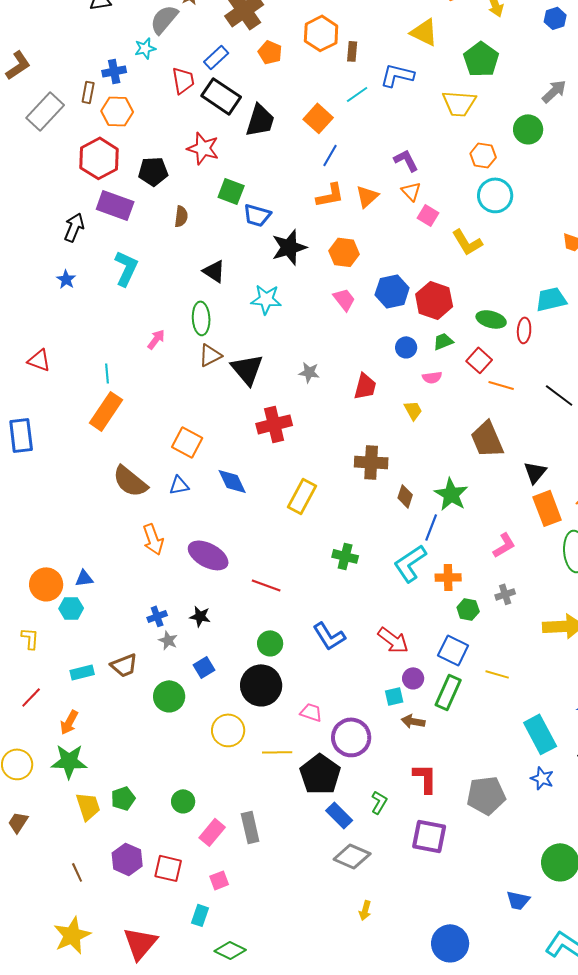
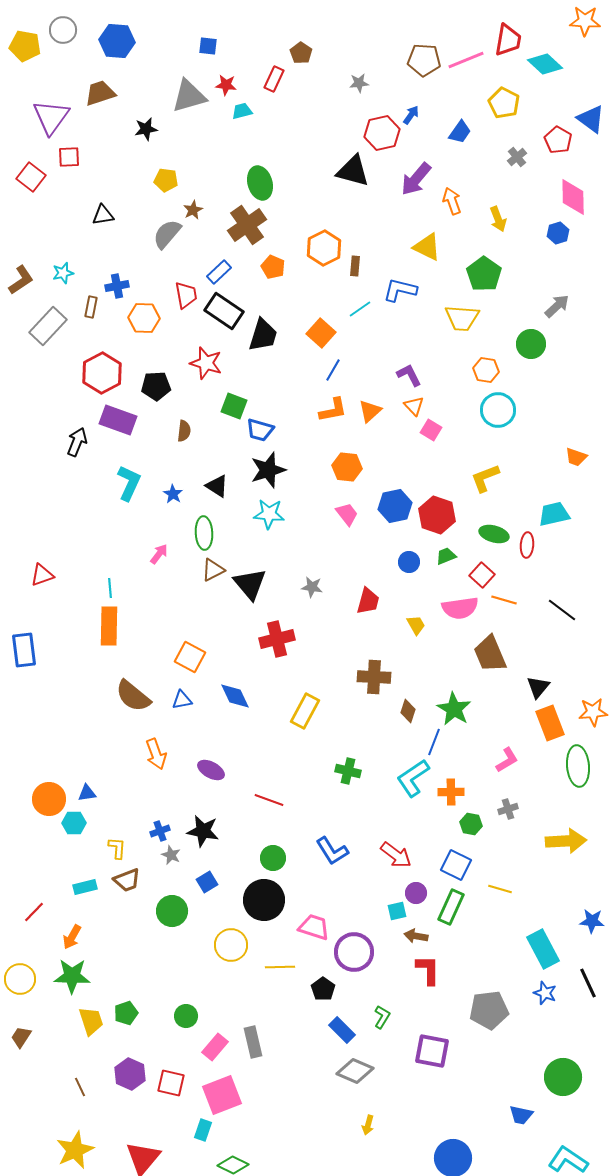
cyan star: (145, 48) -> (63, 273), moved
orange hexagon: (117, 111) -> (144, 318), moved
yellow L-shape: (467, 242) -> (485, 478), moved, turned 100
black star: (289, 247) -> (268, 470), moved
blue star: (66, 279) -> (173, 494), moved
red triangle: (39, 360) -> (42, 575), turned -40
pink semicircle: (432, 377) -> (460, 608), moved, size x1.8
orange rectangle: (106, 411) -> (109, 626), turned -33
purple ellipse: (208, 555) -> (211, 770), size x0.7
black star: (200, 616) -> (203, 831), size x1.5
yellow L-shape: (30, 638) -> (117, 848), moved
pink trapezoid: (311, 712) -> (314, 927), size x1.4
black pentagon: (320, 774) -> (323, 989), size x0.6
red L-shape: (425, 778) -> (428, 970), moved
pink square: (219, 880) -> (222, 1095), size x2.0

